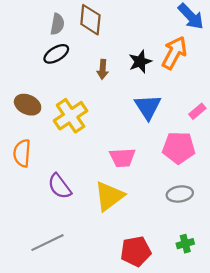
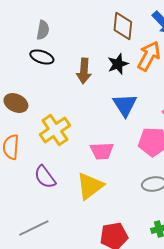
brown diamond: (90, 20) -> (123, 26), moved
black ellipse: (56, 54) -> (42, 57), turned 50
brown arrow: (103, 69) -> (84, 71), size x1.4
yellow cross: (71, 116) -> (55, 130), moved

